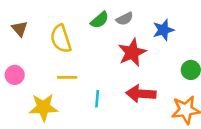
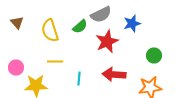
gray semicircle: (125, 19) -> (101, 14), size x1.5
green semicircle: (100, 20) -> (80, 26), moved
pink circle: (15, 75) -> (16, 68), moved

